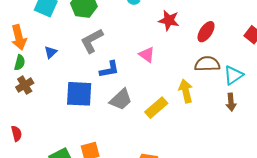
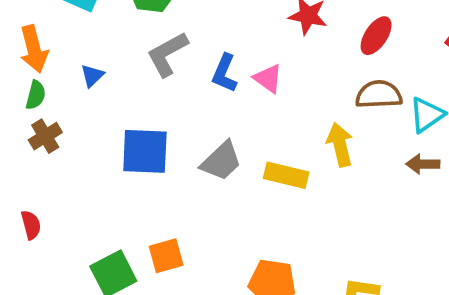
blue L-shape: (109, 69) -> (224, 73), moved, turned 125
brown arrow: (231, 102) -> (423, 164), turned 96
yellow rectangle: (156, 108) -> (286, 175), turned 55

